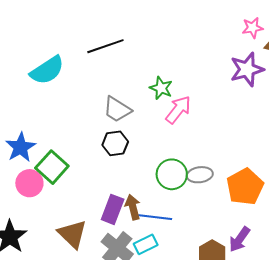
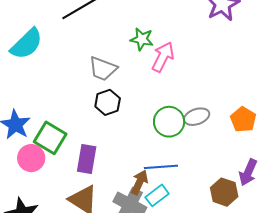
orange pentagon: (245, 187) -> (243, 120), size x0.7
brown arrow: (133, 207) -> (139, 182), moved, turned 50
purple rectangle: (113, 209) -> (87, 159), moved

